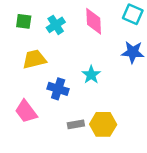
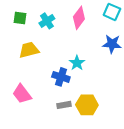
pink diamond: (94, 21) -> (79, 18), turned 40
blue cross: (58, 89) -> (61, 77), moved

